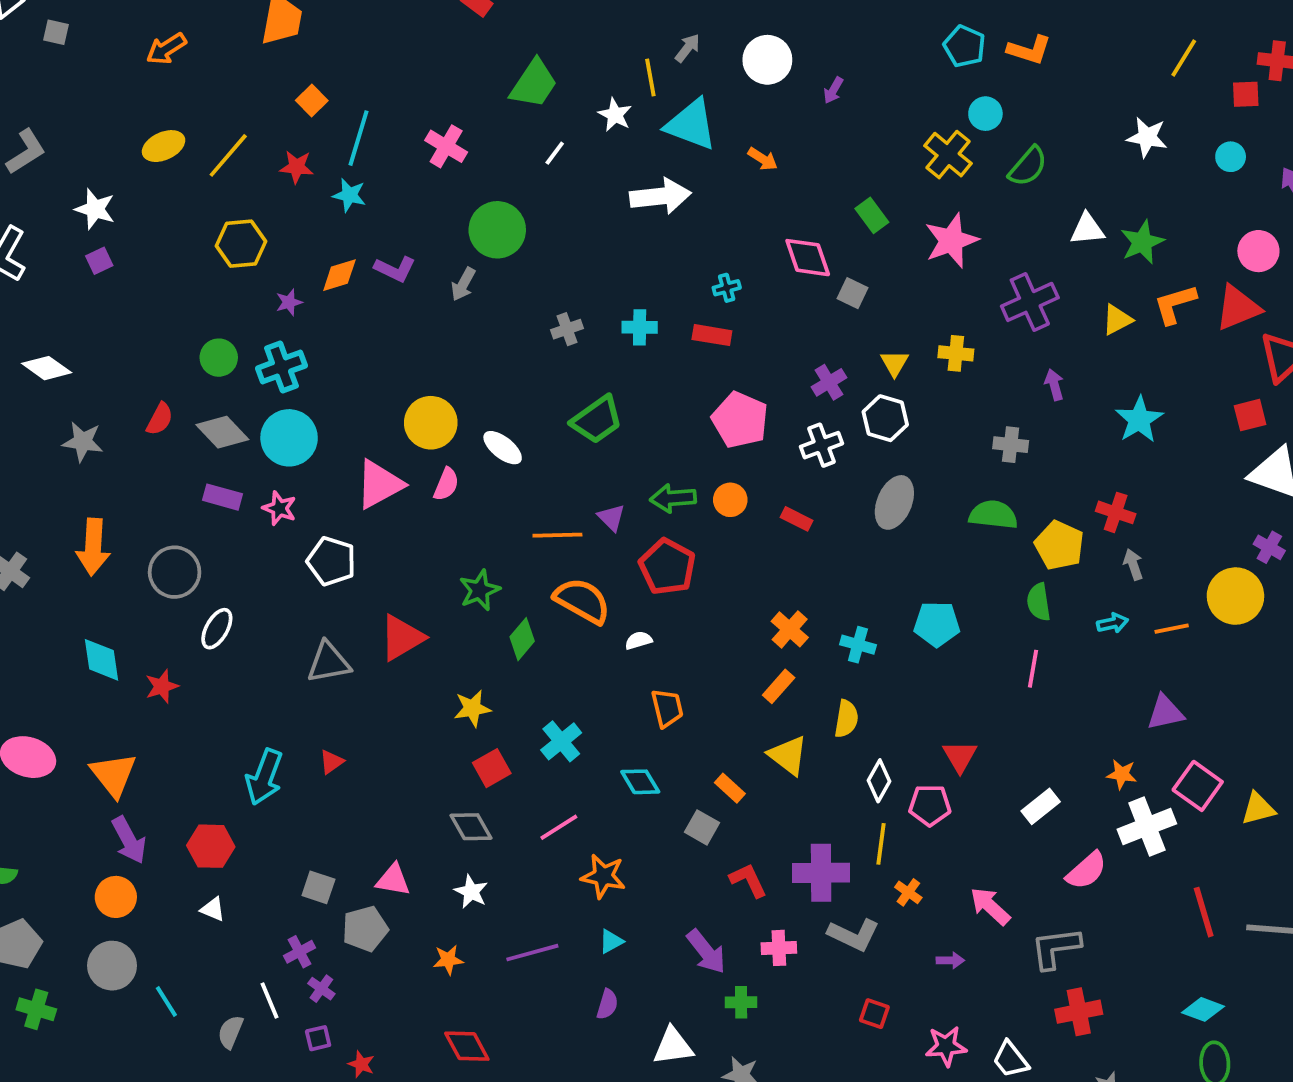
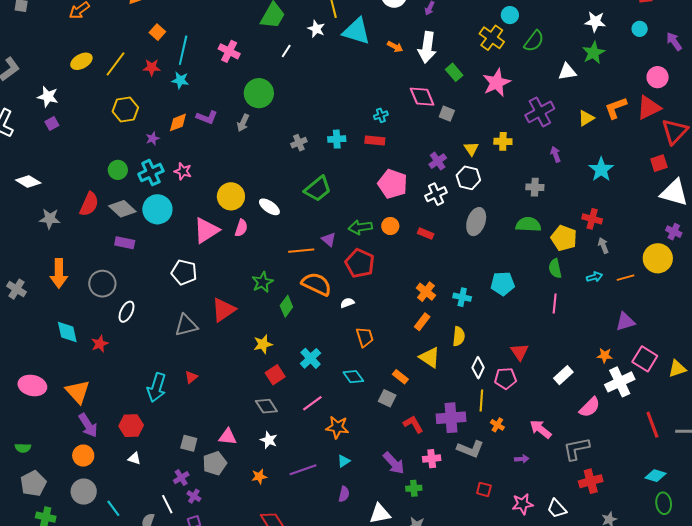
white arrow: (660, 196) -> (427, 47), moved, turned 108
green star: (1142, 242) -> (593, 53), moved
red semicircle: (160, 419) -> (89, 204), size x1.4
pink star: (279, 508) -> (183, 171), moved

